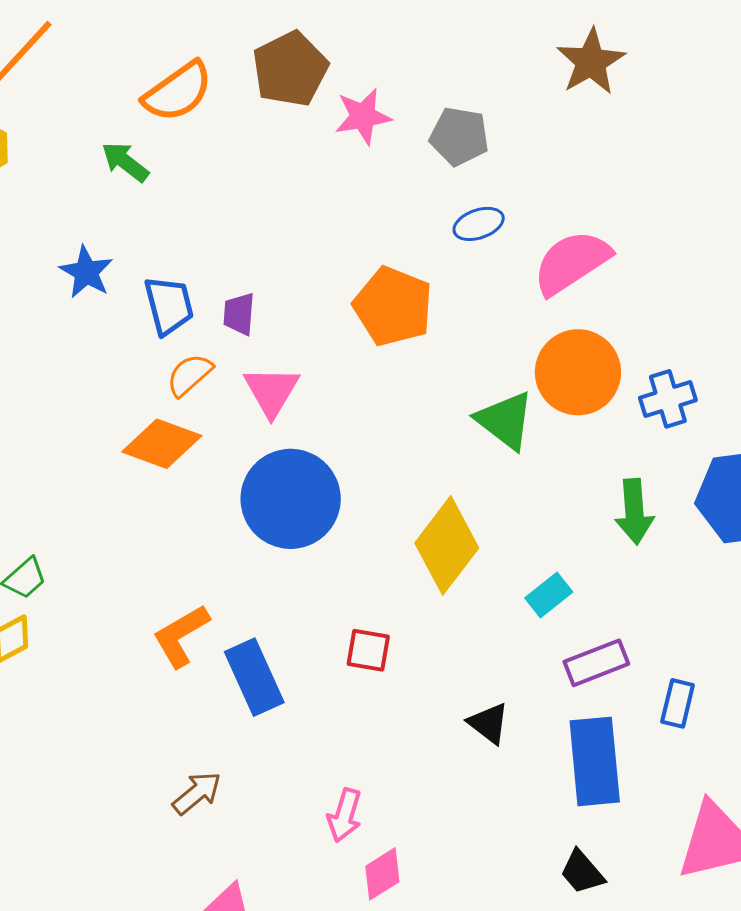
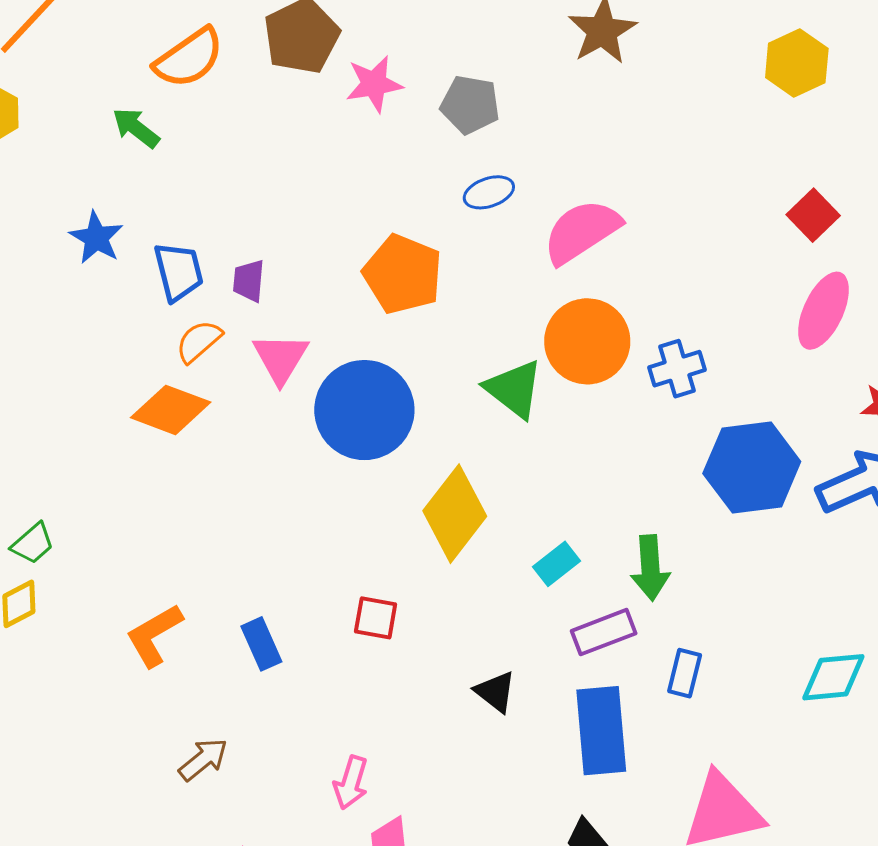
blue circle: (291, 499) -> (364, 410), moved
green arrow: (634, 512) -> (650, 568), moved
orange L-shape: (181, 636) -> (154, 635), moved
blue rectangle: (254, 677) -> (261, 644), size x0.7

